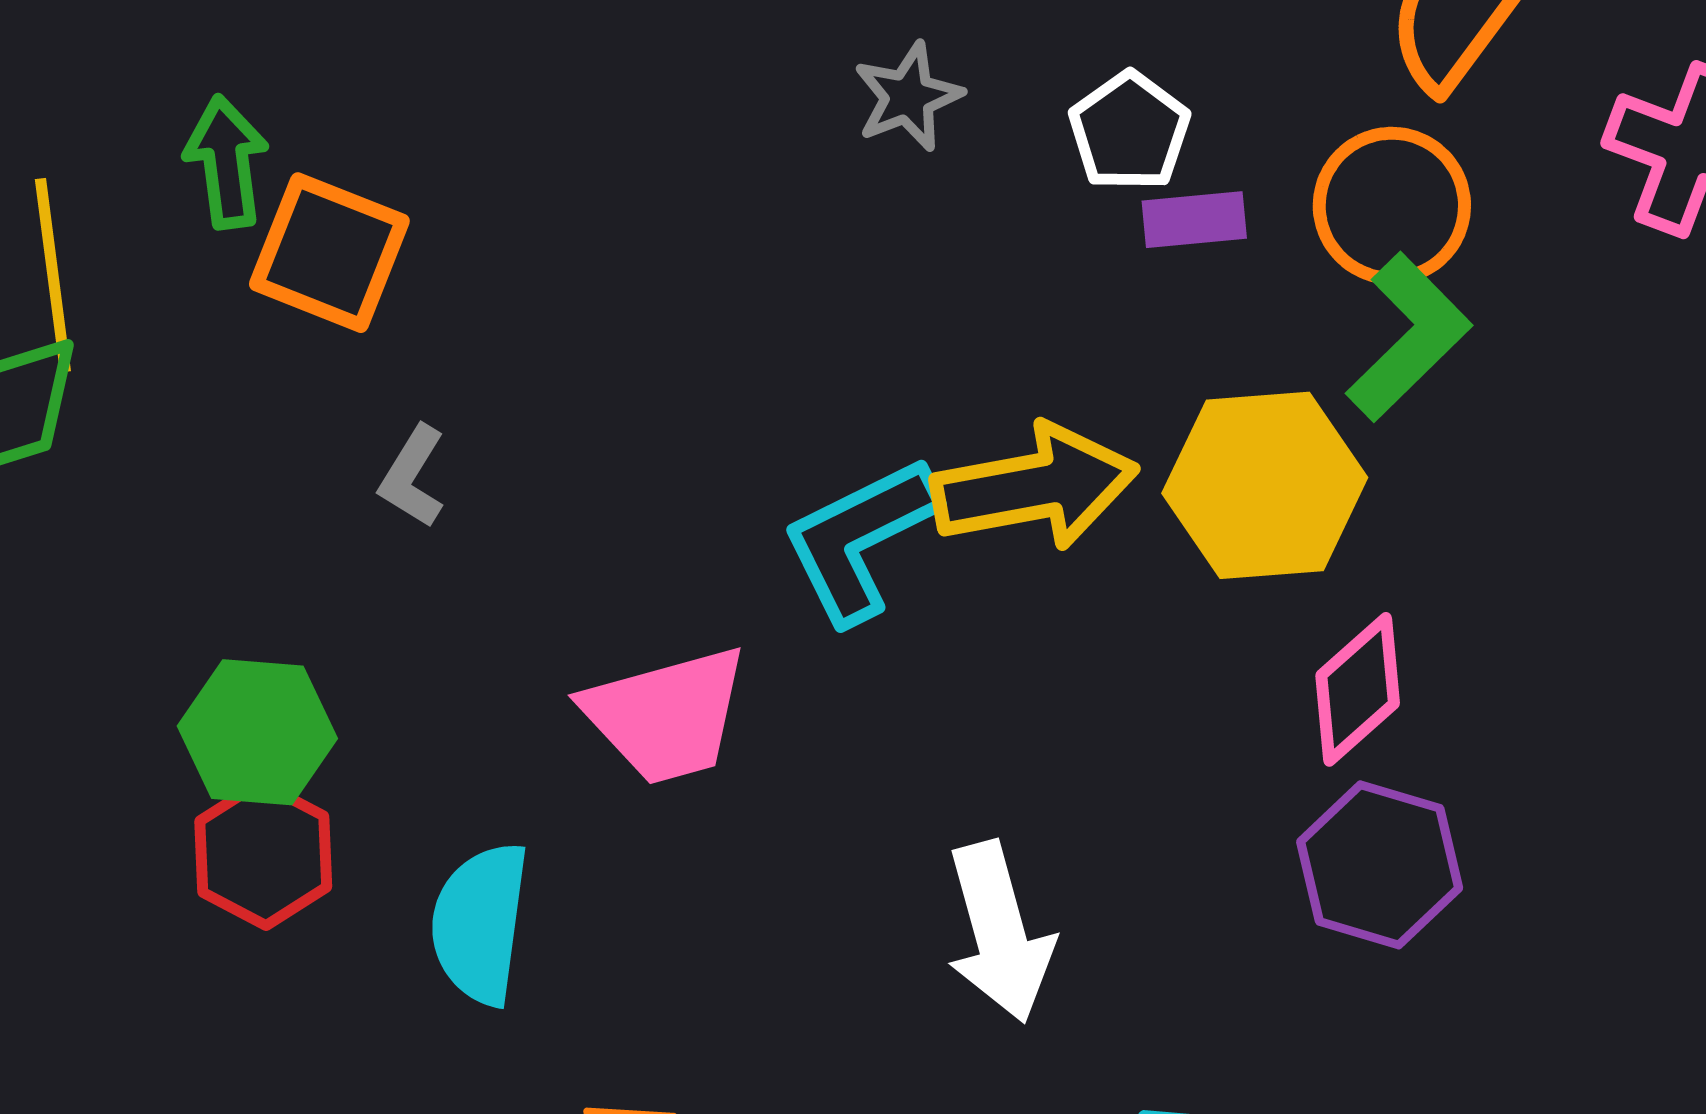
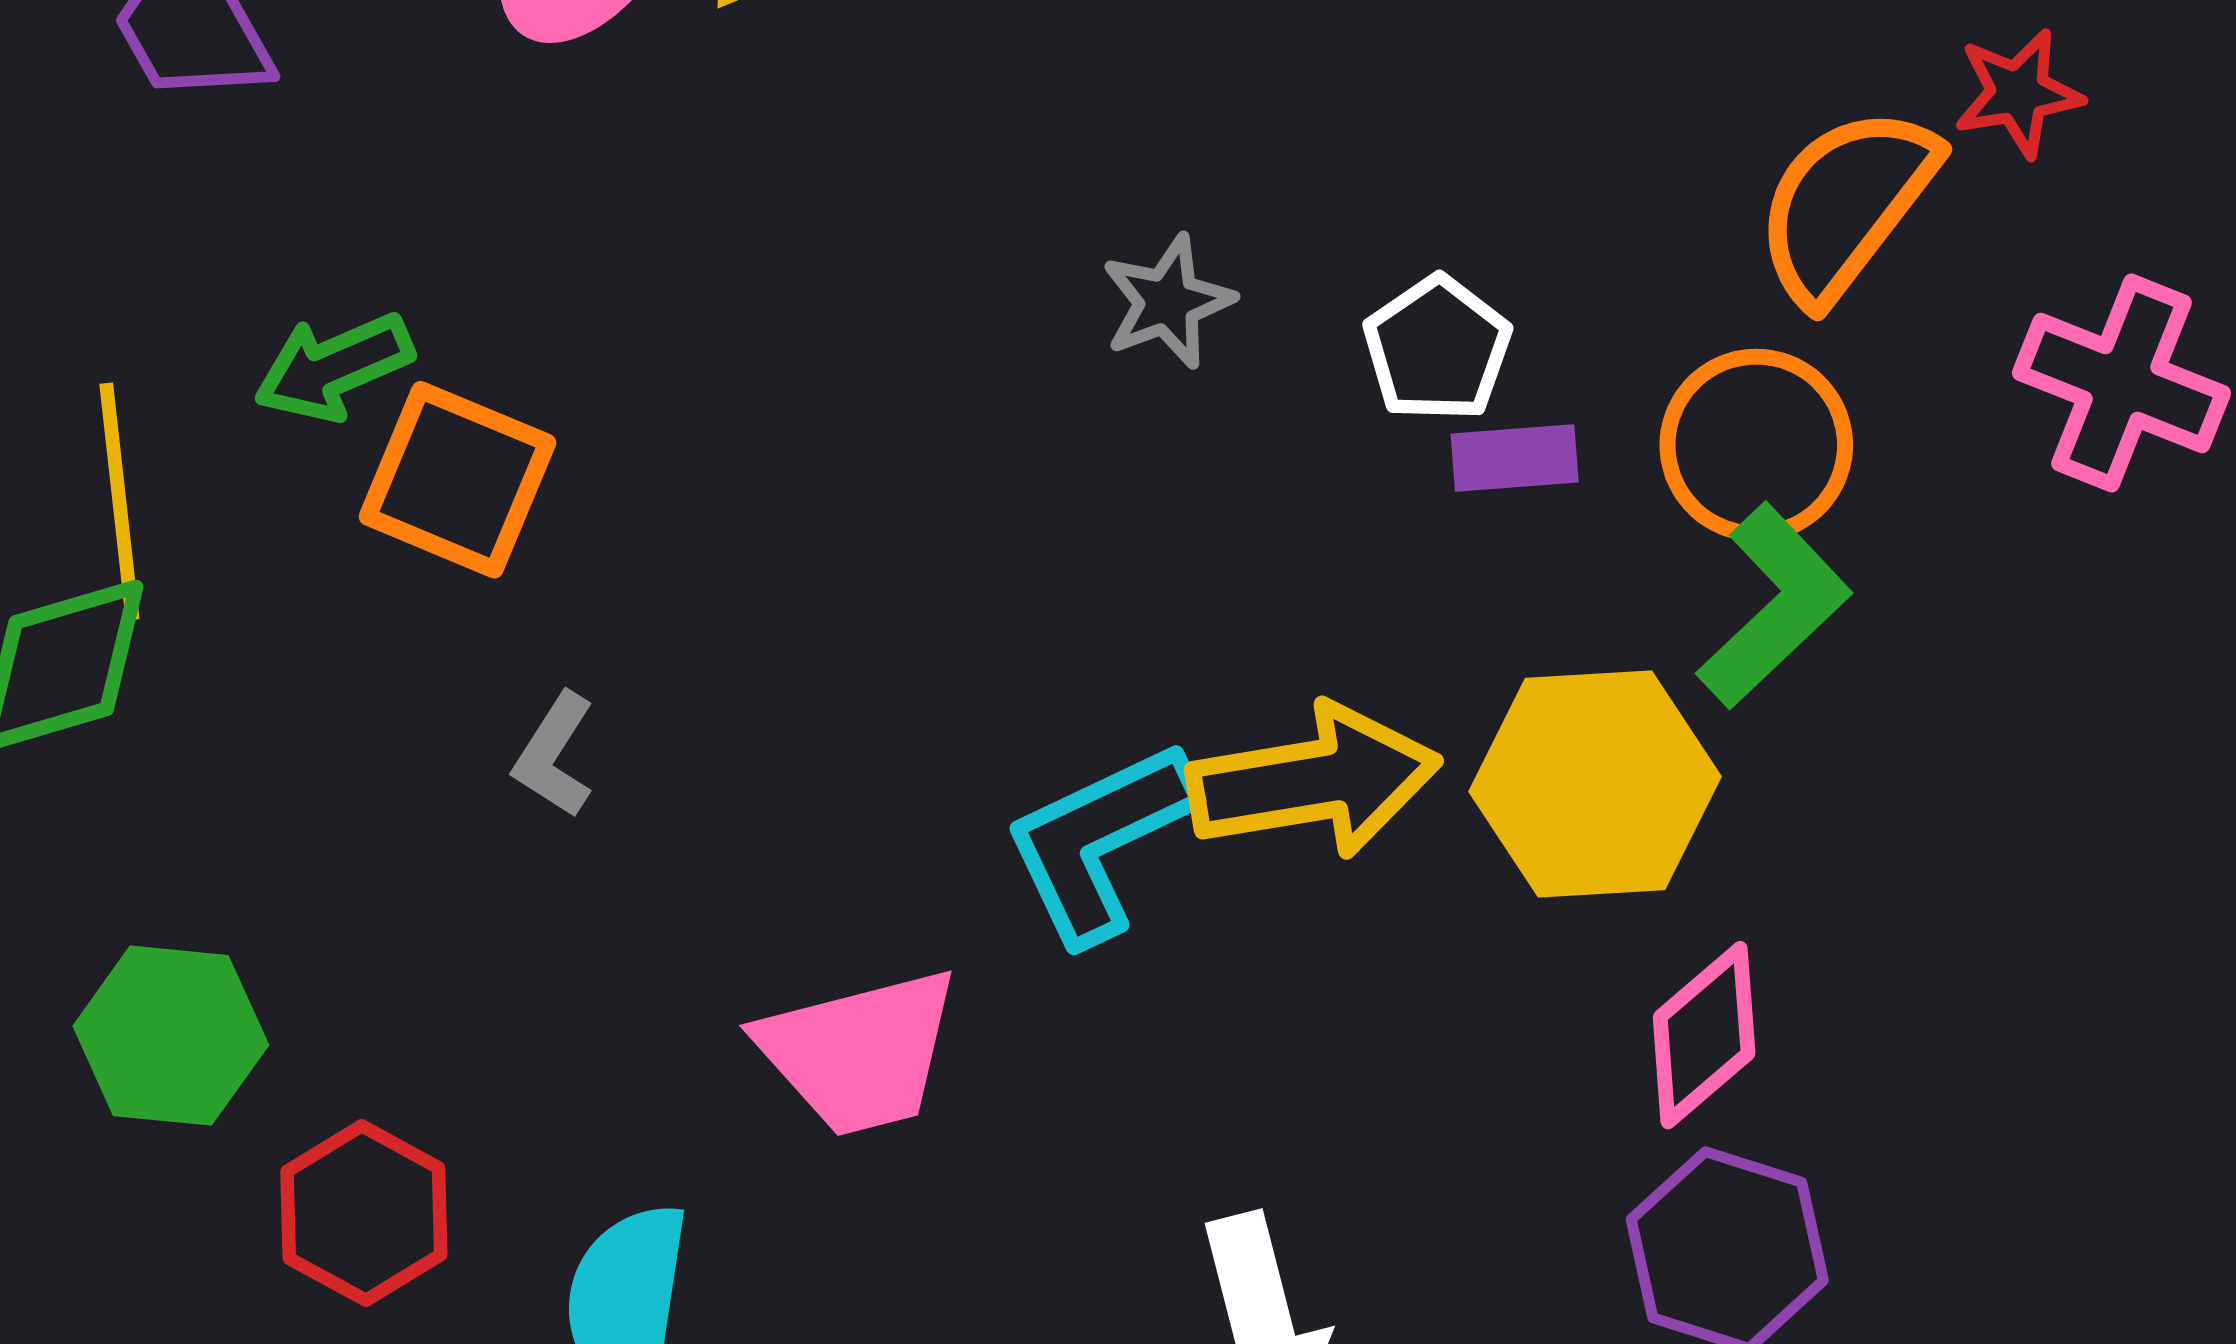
green arrow: (226, 162) -> (334, 367), turned -107
green hexagon: (257, 732) -> (171, 1036), moved

